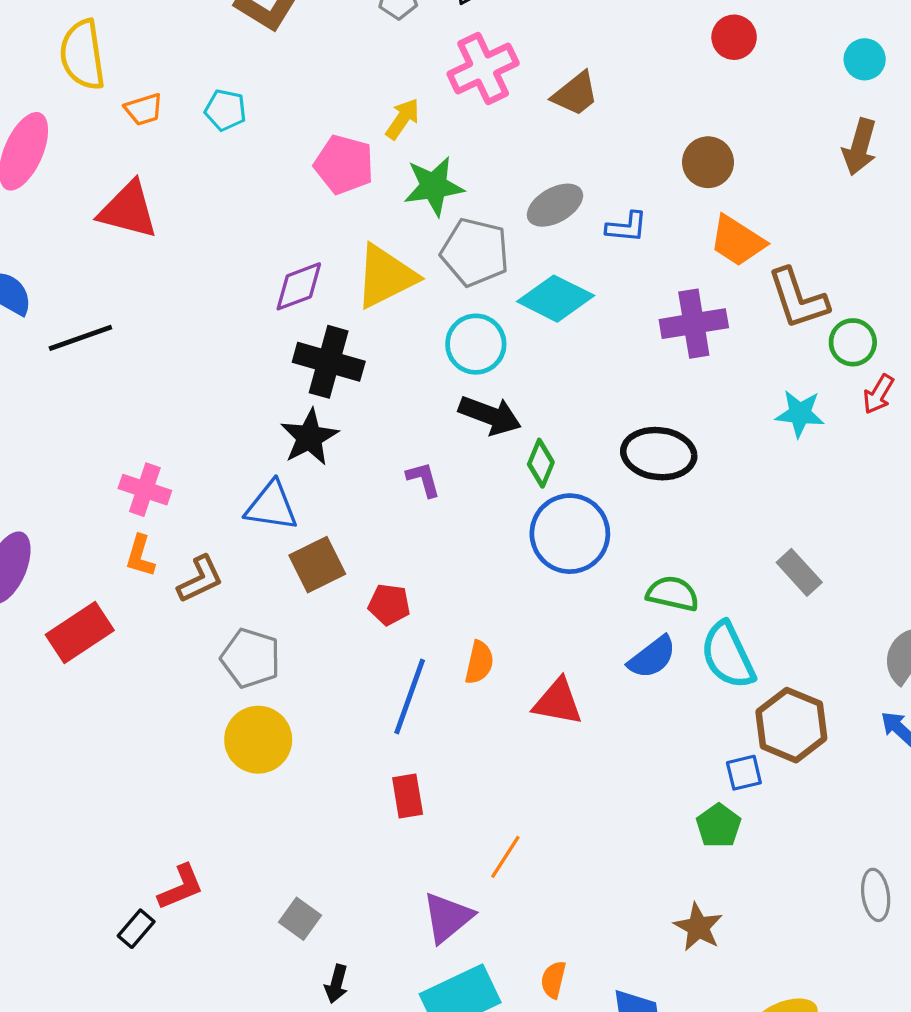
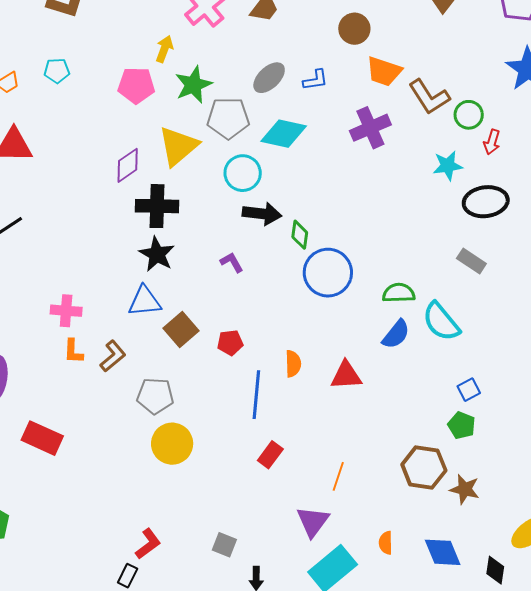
black ellipse: (659, 454) -> (486, 202), moved
red rectangle: (80, 633) -> (42, 438), moved, turned 72
brown hexagon: (791, 725) -> (424, 468), moved
red rectangle: (408, 796) -> (270, 455), turned 60

